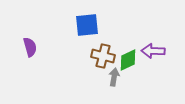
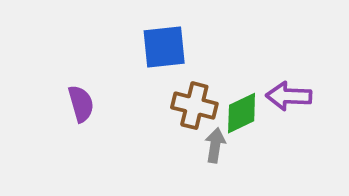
purple semicircle: (30, 47) -> (81, 104), moved

